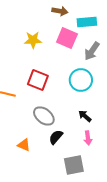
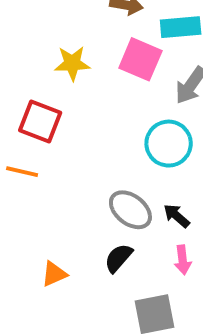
red square: (38, 80) -> (40, 121), moved
gray ellipse: (44, 116) -> (130, 210), moved
orange triangle: (24, 145) -> (54, 274), turned -48

